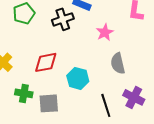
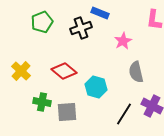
red diamond: (46, 62) -> (64, 71), turned 50
black line: (106, 105) -> (124, 114), turned 50

